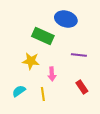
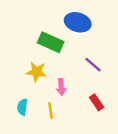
purple line: (79, 55) -> (93, 65), turned 35
cyan semicircle: (19, 91) -> (22, 107), turned -48

